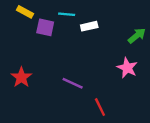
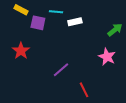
red star: (21, 77) -> (21, 51), moved
purple line: (73, 83) -> (61, 70), turned -66

